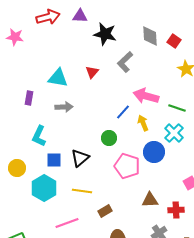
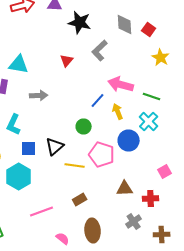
cyan triangle: (58, 78) -> (19, 64), moved
yellow line: (82, 191) -> (75, 166), moved

